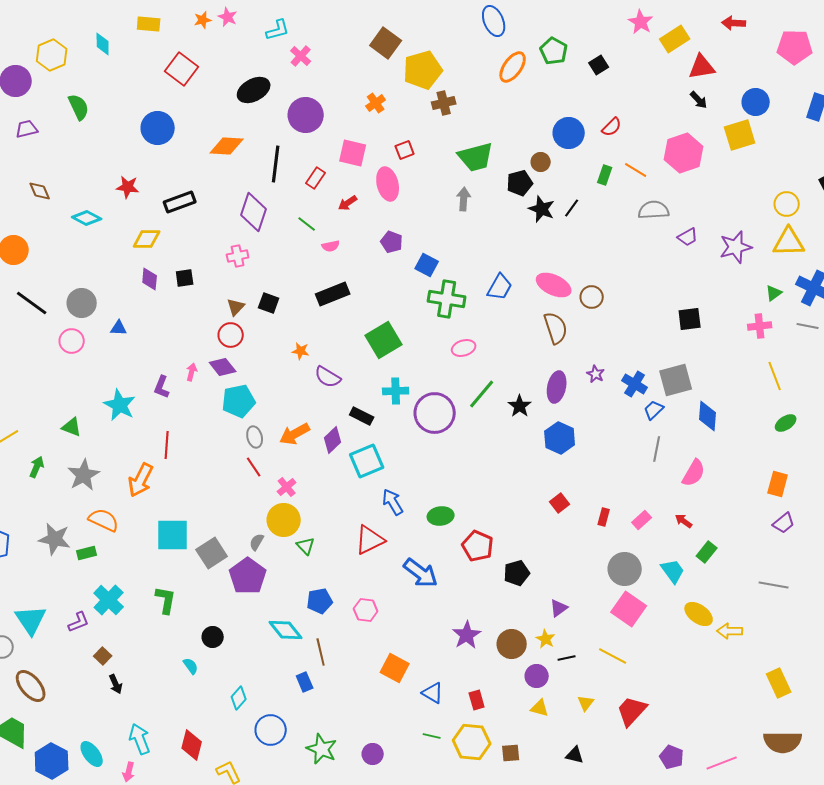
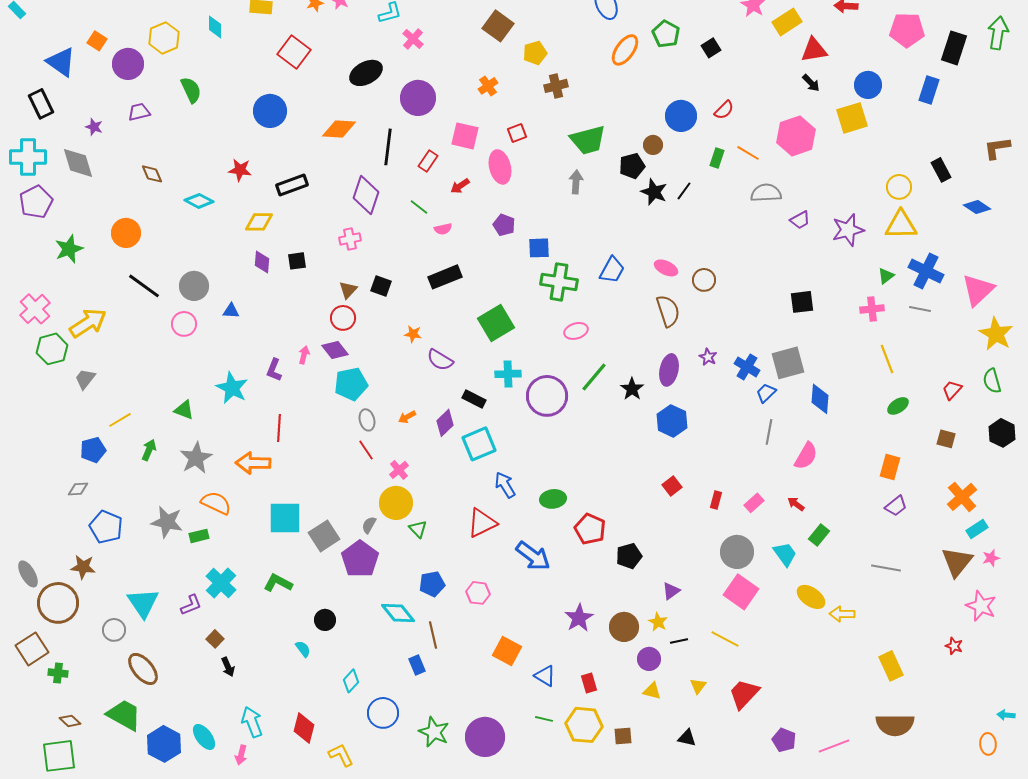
yellow pentagon: (423, 70) -> (535, 53), size x0.6
blue square: (427, 265) -> (539, 248), turned -30
pink ellipse: (554, 285) -> (666, 268), size x0.7
orange arrow: (295, 434) -> (407, 417), size x0.6
orange arrow: (141, 480) -> (253, 463), turned 64
green L-shape: (166, 600) -> (278, 583), turned -72
purple circle: (373, 754) -> (485, 737), size x1.8

